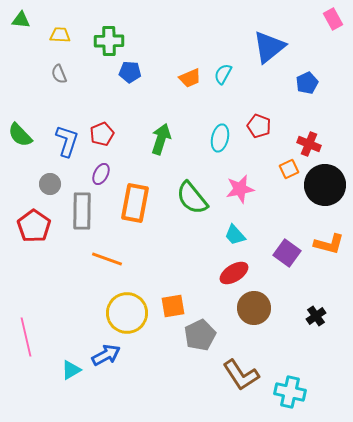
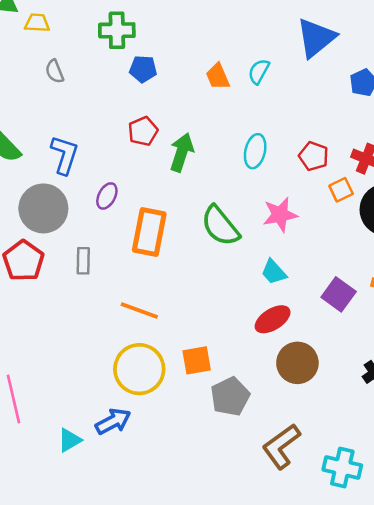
yellow trapezoid: (60, 35) -> (37, 23), moved
orange trapezoid: (190, 78) -> (218, 76), turned 90
red pentagon: (259, 126) -> (314, 156), moved
red pentagon: (102, 134) -> (143, 131), moved
gray circle: (50, 184) -> (43, 208), size x1.8
gray rectangle: (82, 211) -> (83, 261), moved, size x0.6
orange line: (107, 259) -> (139, 311), moved
brown L-shape: (241, 375) -> (281, 446), turned 87

